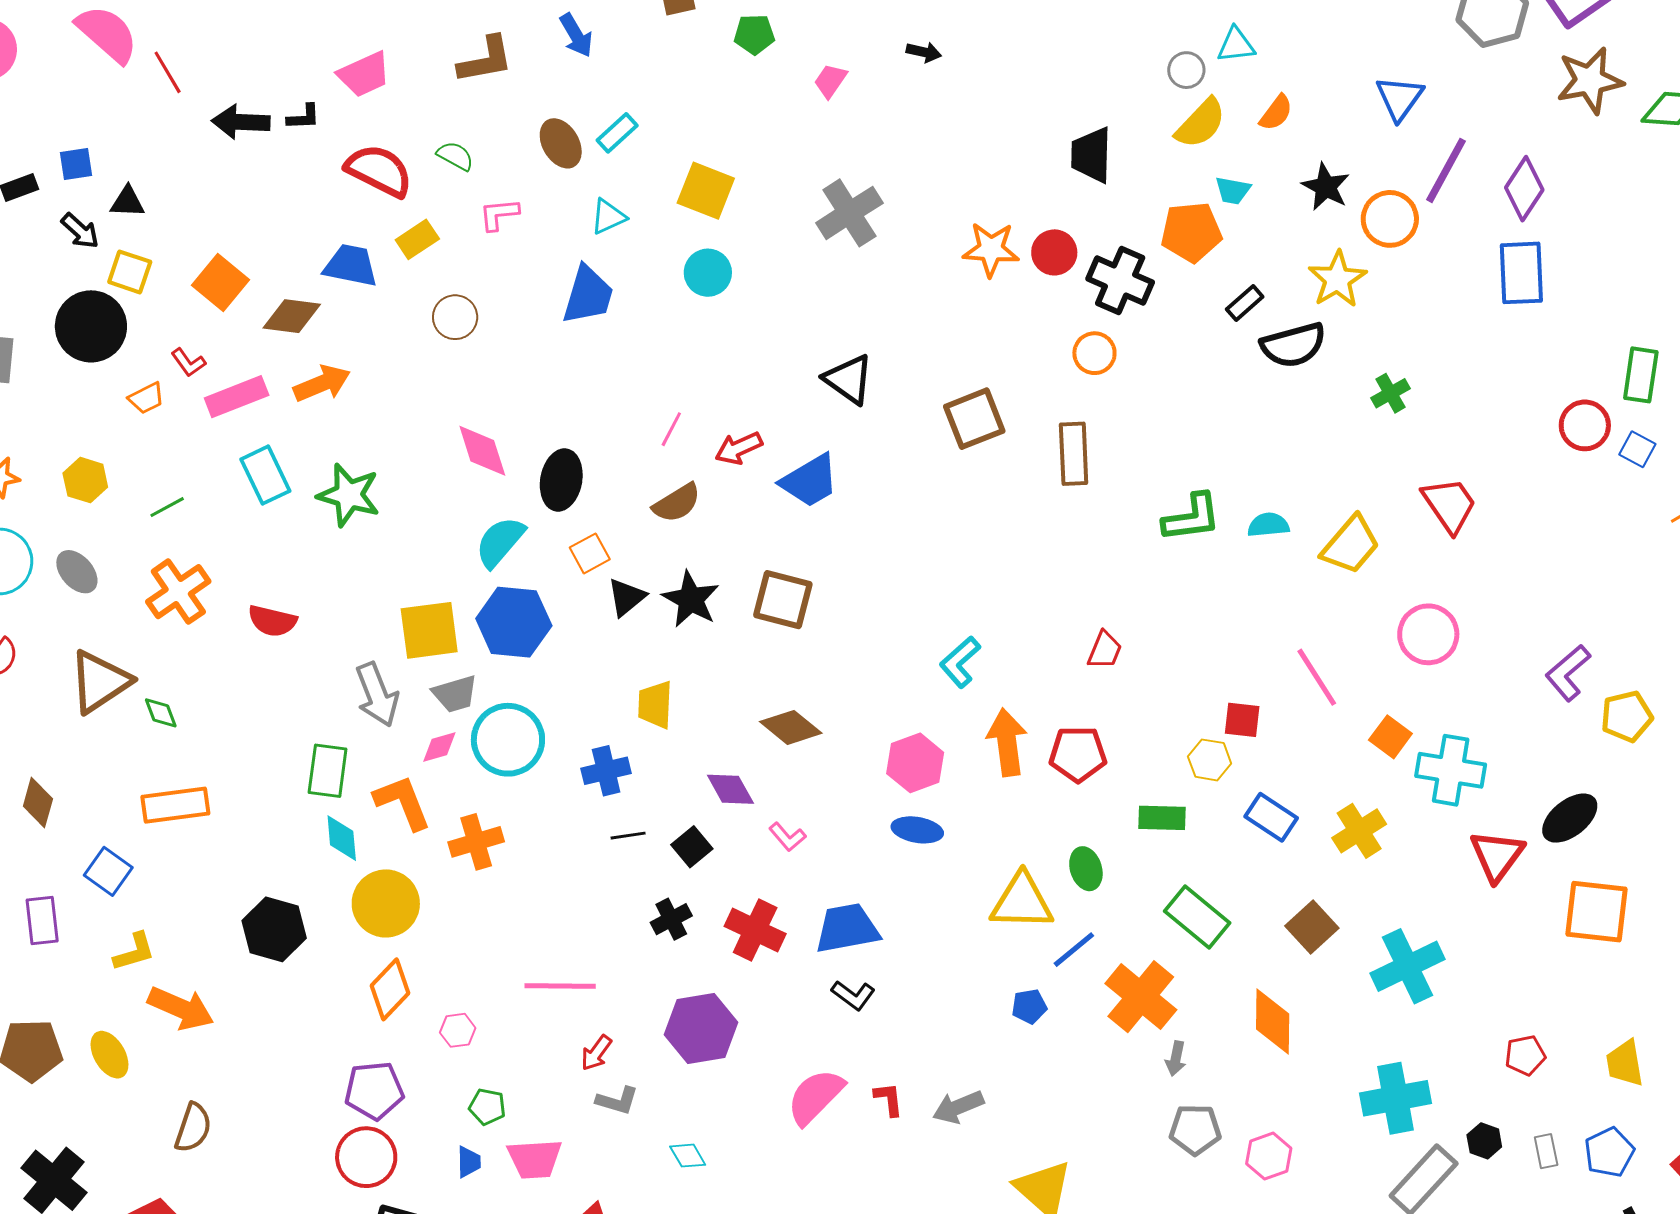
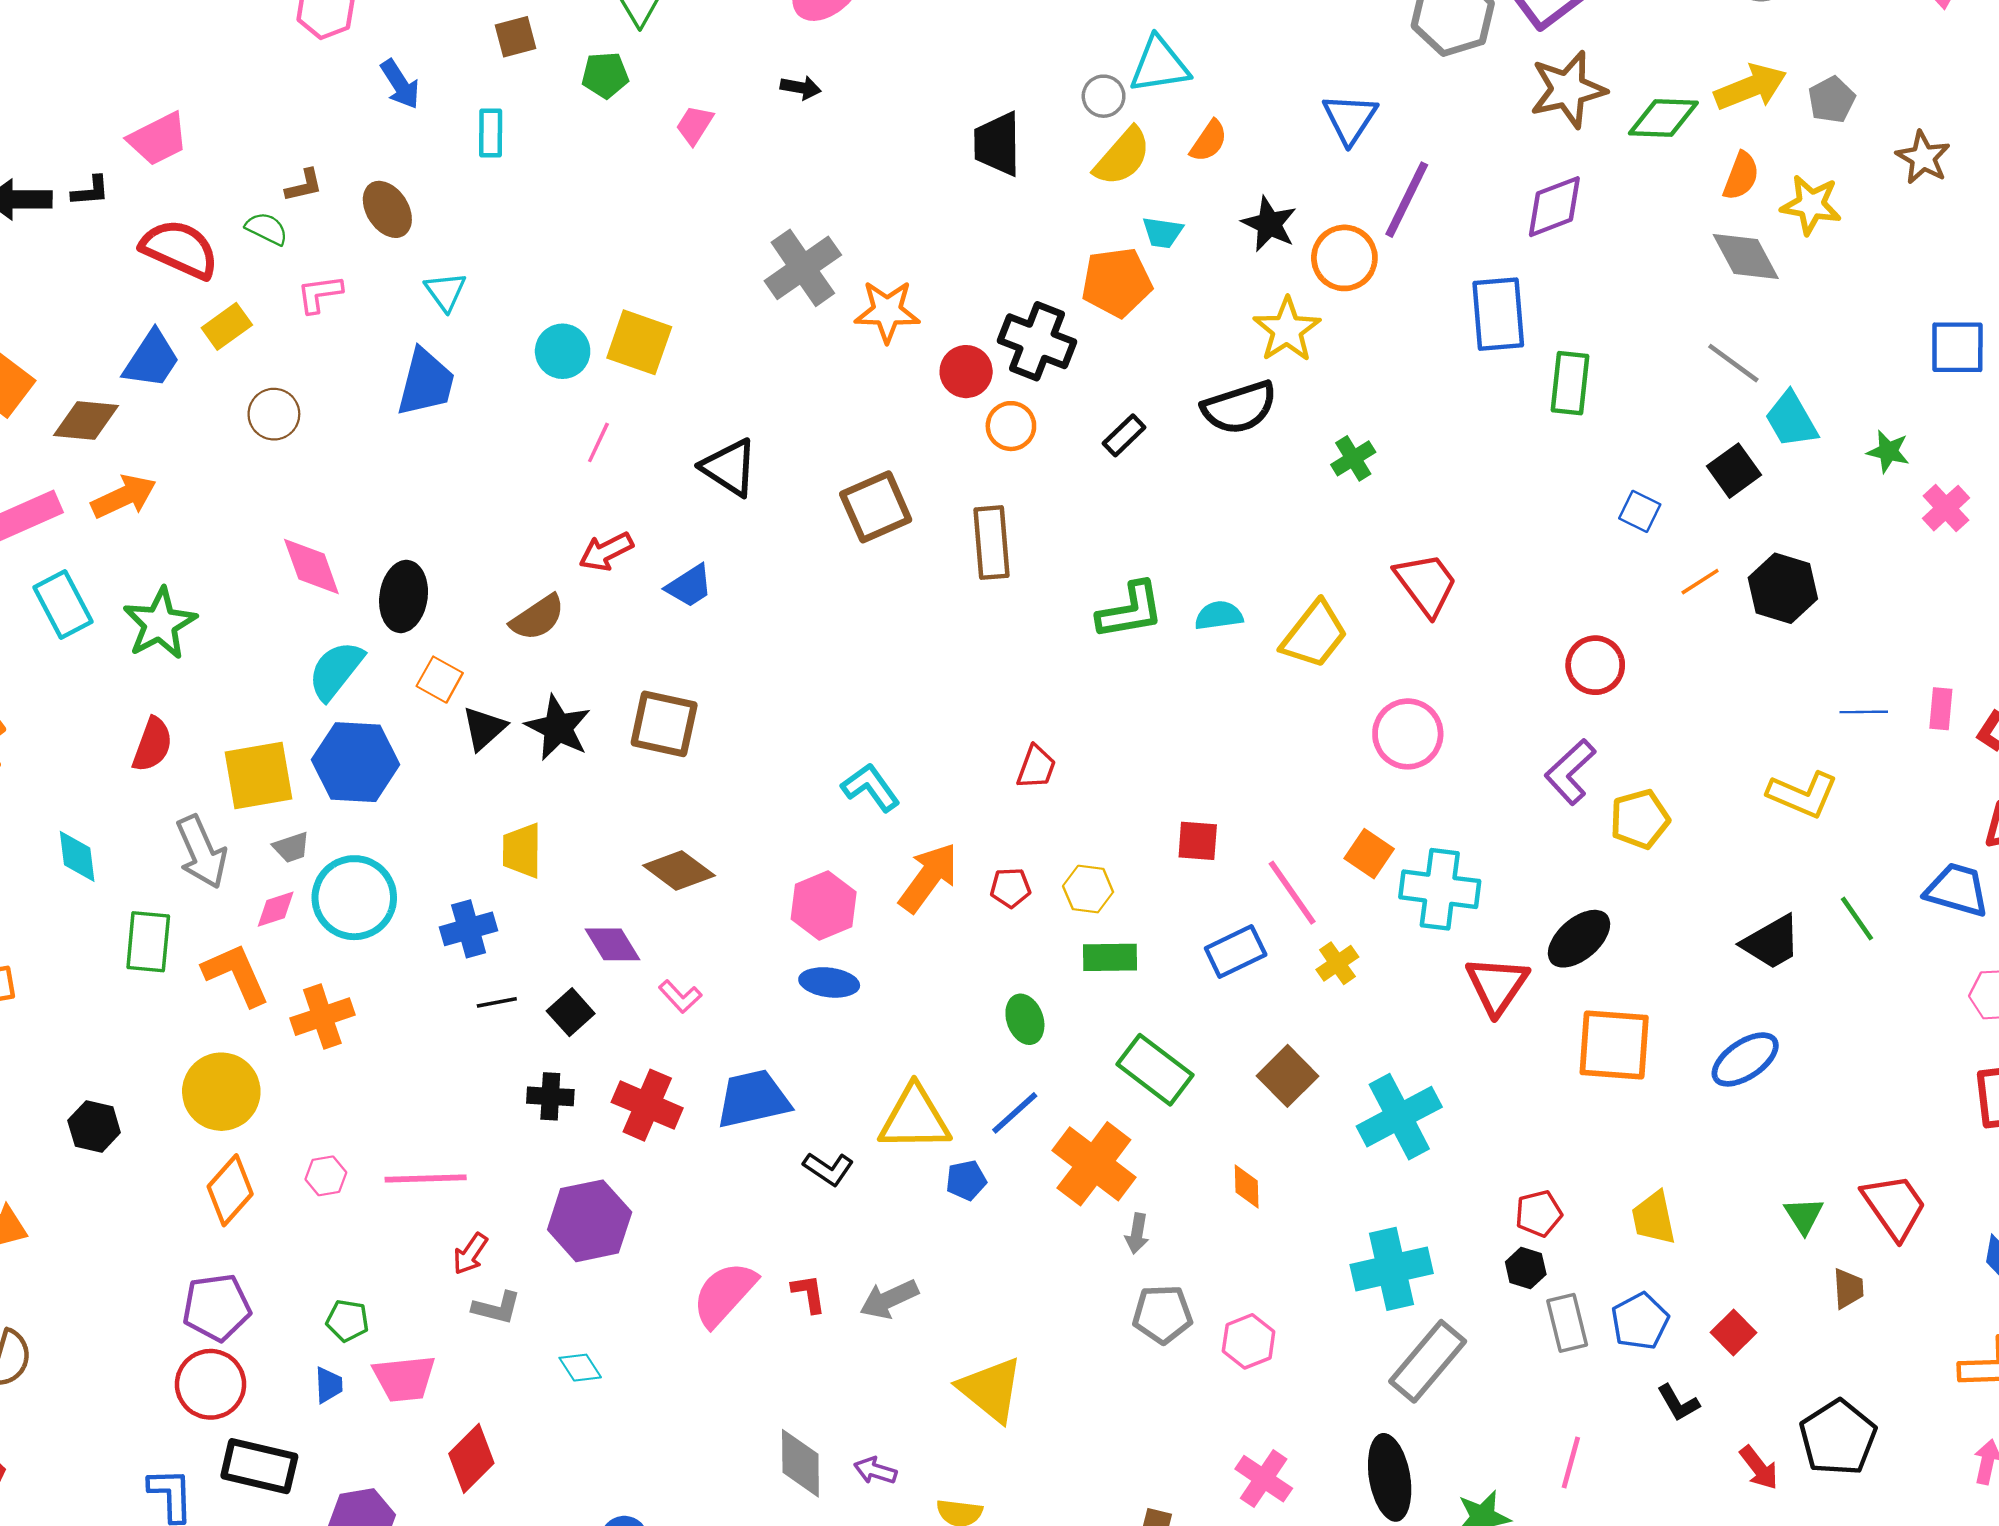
cyan triangle: (1236, 45) -> (1159, 65), size x1.4
brown L-shape: (485, 60) -> (304, 185), moved, size x0.6
cyan rectangle: (617, 133) -> (491, 133), moved, turned -45
black trapezoid: (1091, 155) -> (997, 144), moved
purple diamond: (1524, 189) -> (1554, 207), moved, turned 38
yellow square: (706, 191) -> (639, 342), moved
gray cross: (849, 213) -> (803, 268), moved
cyan triangle: (608, 217) -> (445, 291), turned -39
red circle: (1054, 252) -> (966, 372), moved
blue trapezoid: (351, 265) -> (152, 359), turned 114
black rectangle: (1245, 303) -> (1124, 435), moved
green rectangle: (1641, 375) -> (1570, 383), moved
red circle: (1585, 425) -> (1595, 665), moved
pink line: (671, 429) -> (598, 442), moved
blue trapezoid: (810, 481) -> (689, 586), size x0.7
green star: (349, 495) -> (160, 624), turned 30
orange square: (590, 553) -> (440, 680), turned -30
red semicircle: (272, 621) -> (152, 745), moved, turned -81
cyan L-shape: (960, 662) -> (871, 787), turned 98
pink line: (1317, 677) -> (1292, 893), moved
gray trapezoid: (455, 694) -> (291, 847), size x0.7
orange arrow: (1007, 742) -> (928, 878), turned 46
red pentagon: (1078, 754) -> (1010, 888), size x0.6
yellow hexagon: (1210, 760) -> (1088, 889), moved
blue rectangle: (1271, 817) -> (1236, 952), turned -57
yellow cross: (1359, 831) -> (1337, 963), size x0.7
cyan diamond: (342, 838) -> (77, 856), moved
yellow triangle: (1022, 902) -> (915, 1118), moved
black cross: (671, 919) -> (550, 1096), turned 33
black hexagon: (274, 929) -> (94, 1127), size x0.7
black L-shape: (853, 995) -> (828, 1169), moved
orange diamond: (1273, 1022) -> (1247, 1186), size x0.6
pink hexagon: (458, 1030) -> (326, 1176), moved
black hexagon: (1484, 1141) -> (1526, 1268), moved
gray rectangle: (1546, 1151) -> (1567, 1323), size x1.4

